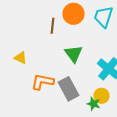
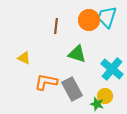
orange circle: (74, 14) -> (89, 20), moved
green triangle: (74, 54) -> (77, 54), turned -36

